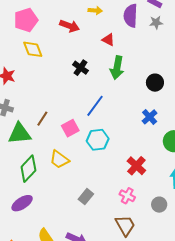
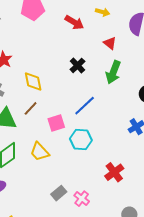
yellow diamond: (33, 49) -> (33, 82), moved
pink cross: (127, 196) -> (82, 199), moved

